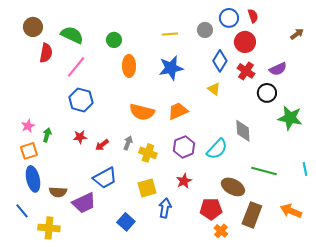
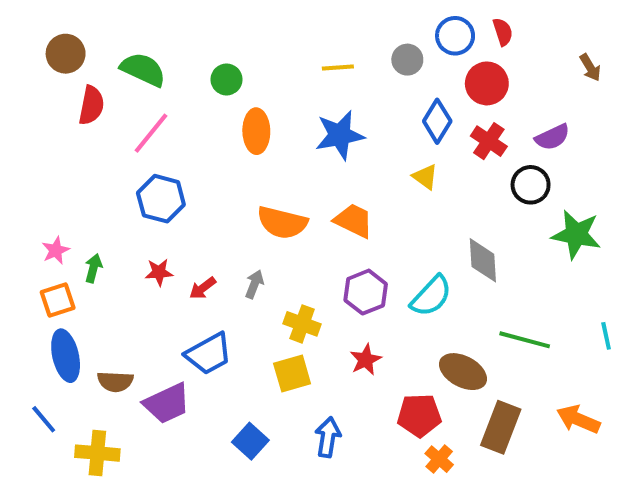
brown arrow: (297, 34) -> (590, 68), turned 96
orange trapezoid: (178, 111) -> (354, 221), turned 50
yellow cross: (148, 153) -> (302, 324), moved
blue arrow: (165, 208) -> (328, 437), moved

